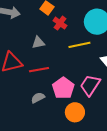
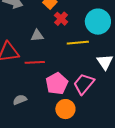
gray semicircle: (38, 98) -> (20, 100), moved

